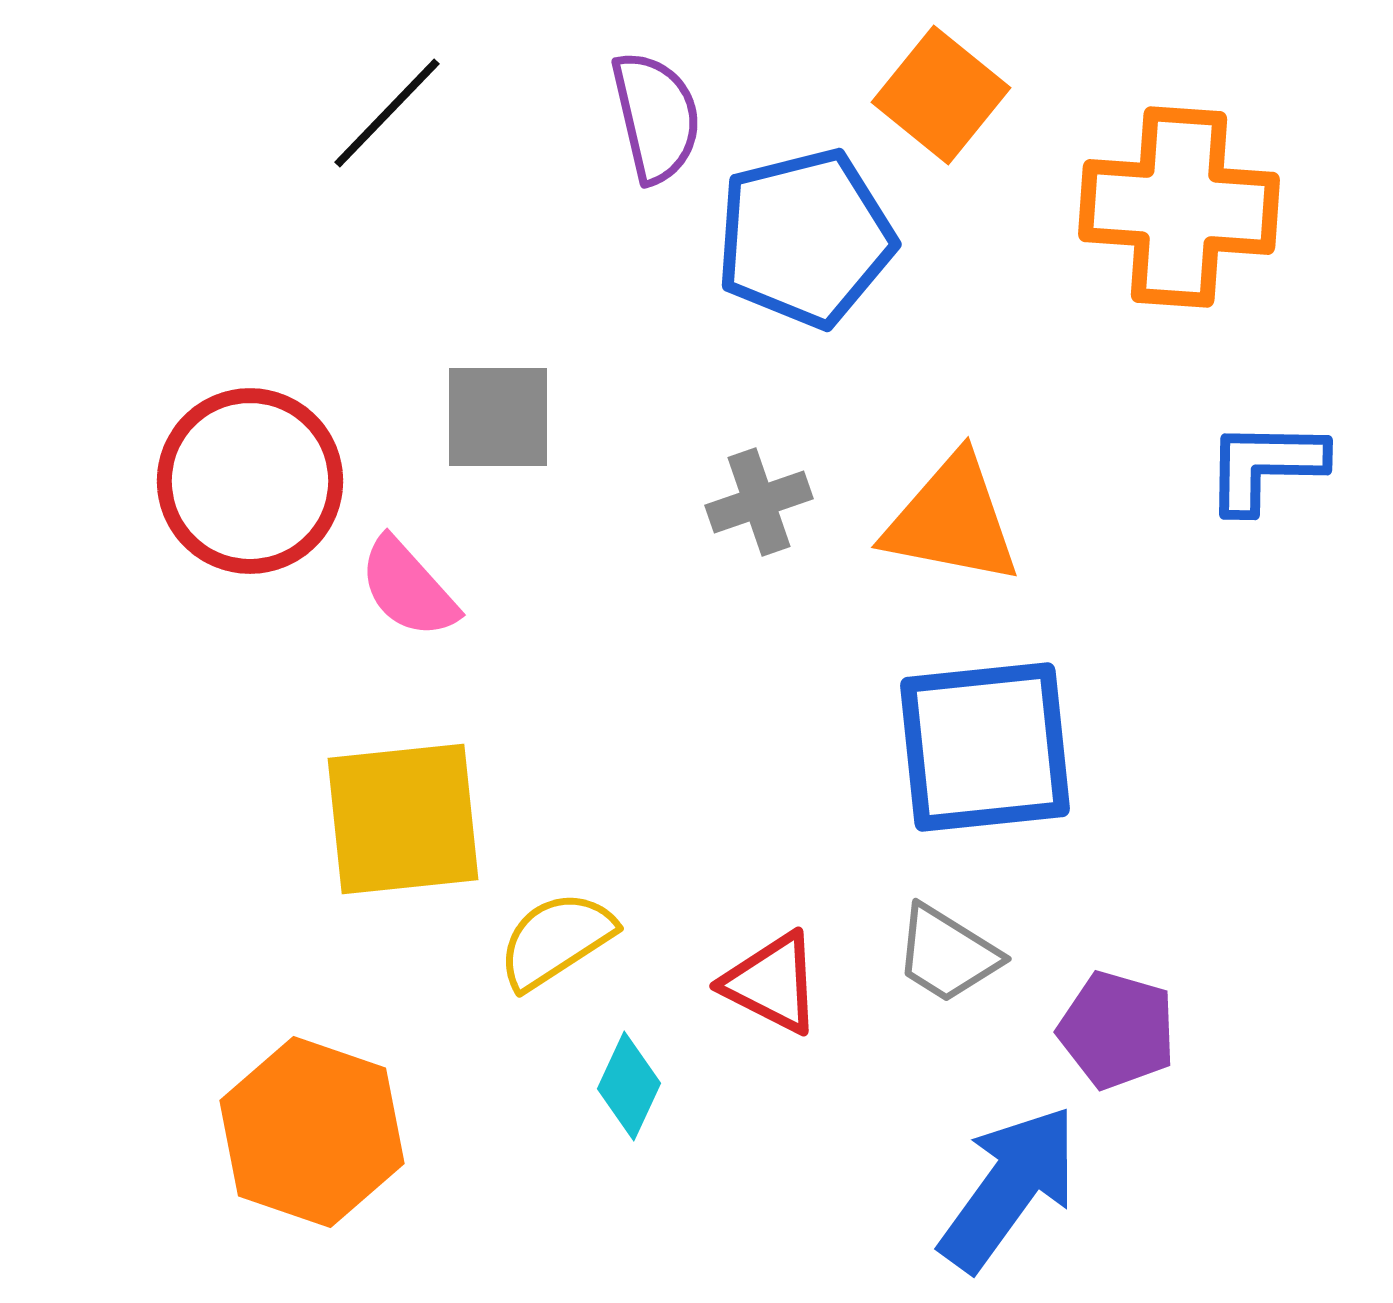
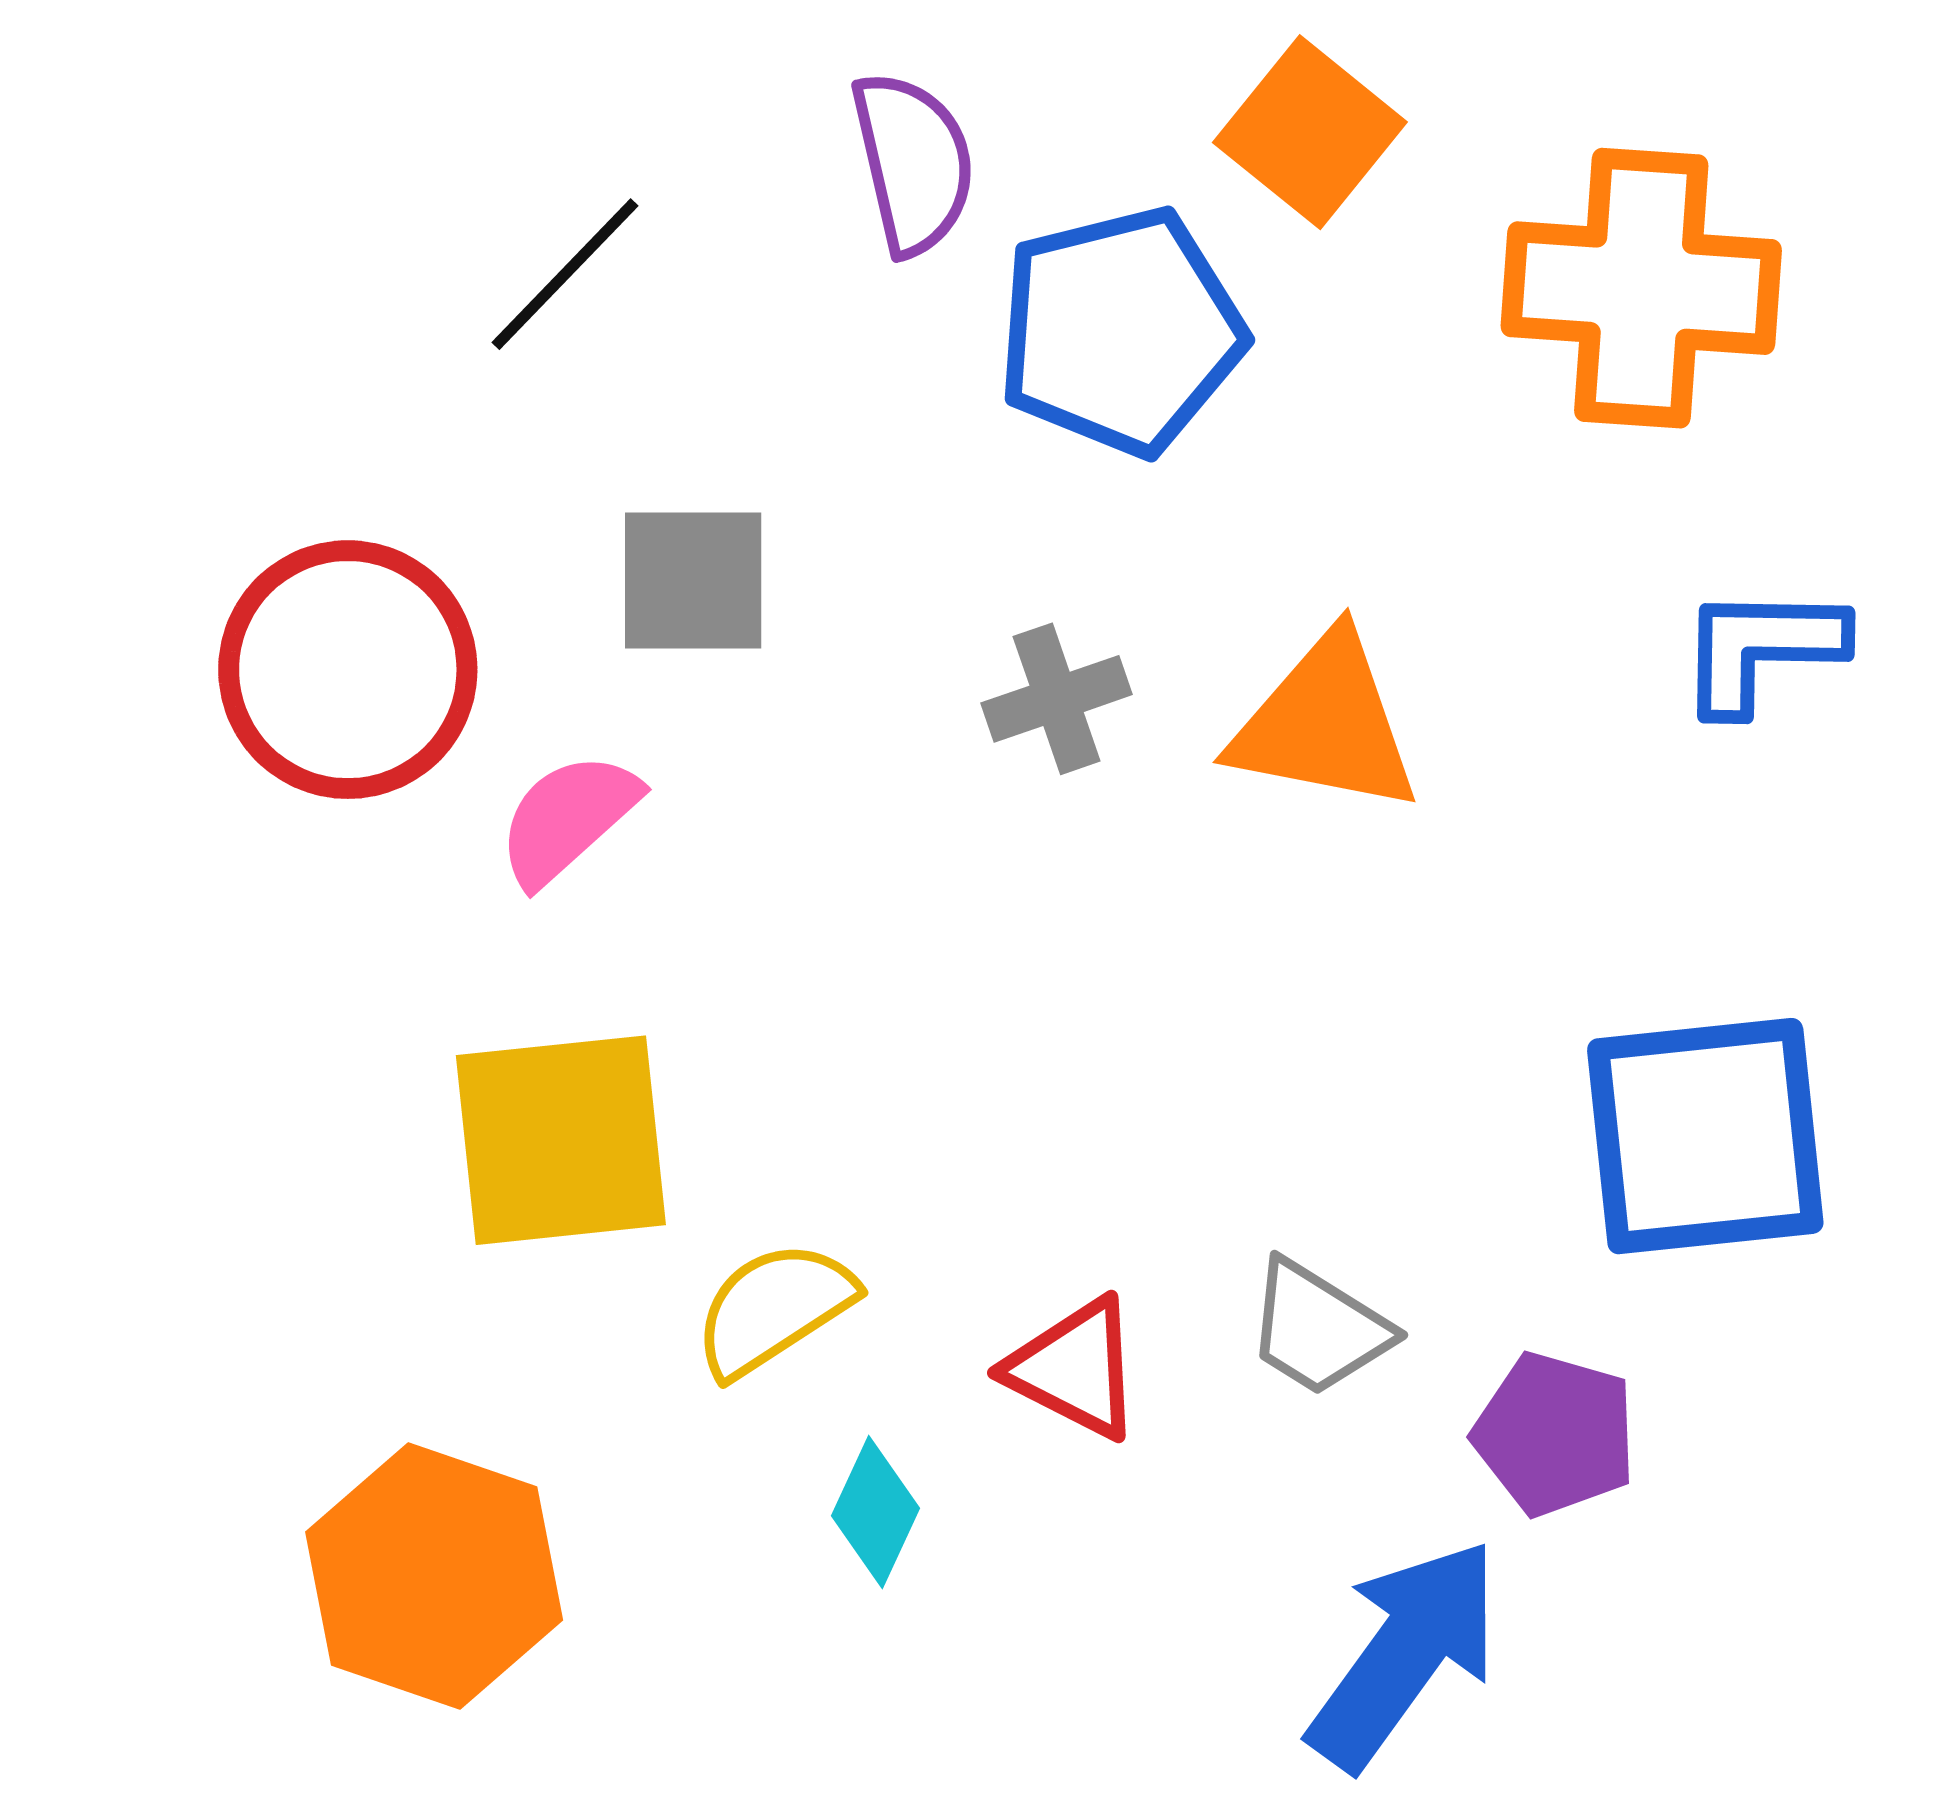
black line: (387, 113) -> (565, 274), moved
pink semicircle: (408, 588) -> (568, 819), turned 90
blue square: (985, 747) -> (1705, 1136), moved

